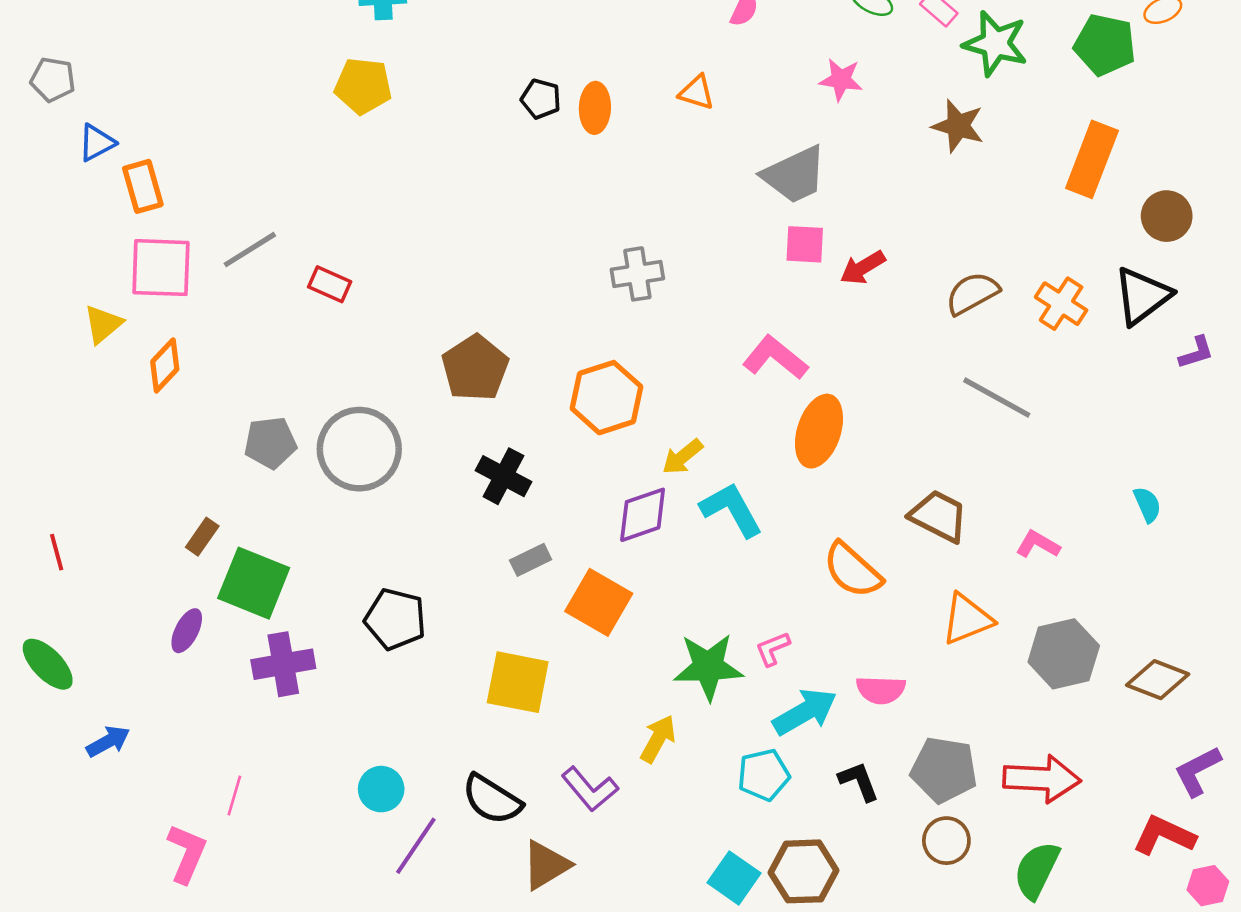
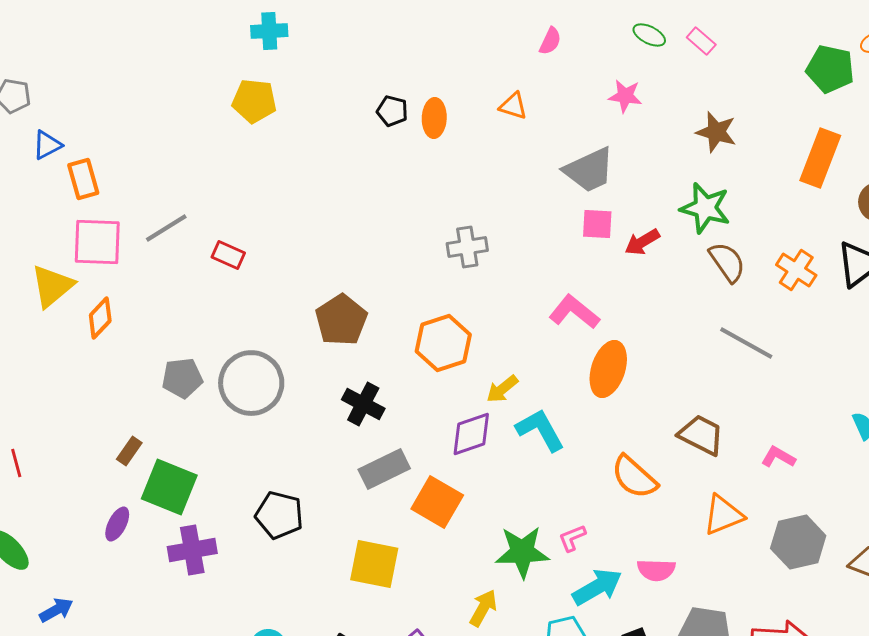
green star: (995, 43) -> (705, 208), moved
brown semicircle: (972, 293) -> (727, 262), turned 84
yellow triangle: (103, 324) -> (52, 286), size x1.4
gray rectangle: (531, 560) -> (384, 469), size x1.6

